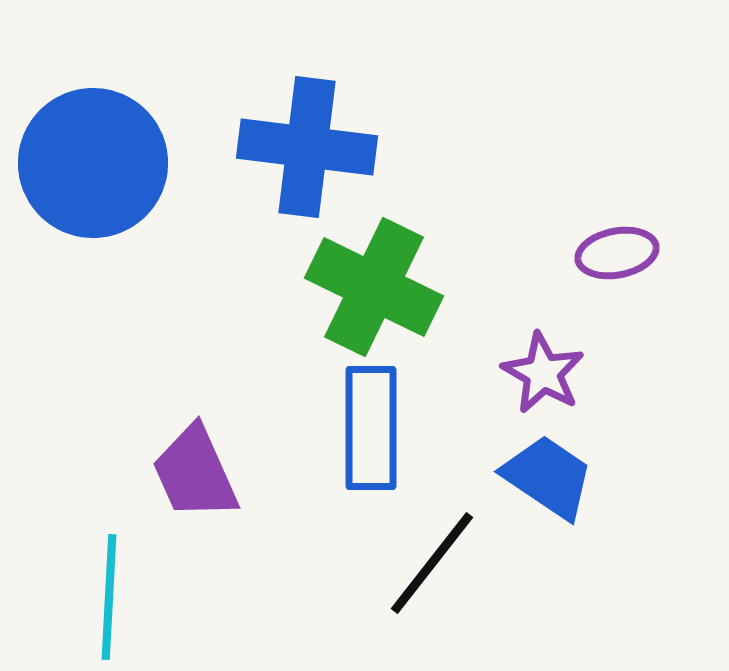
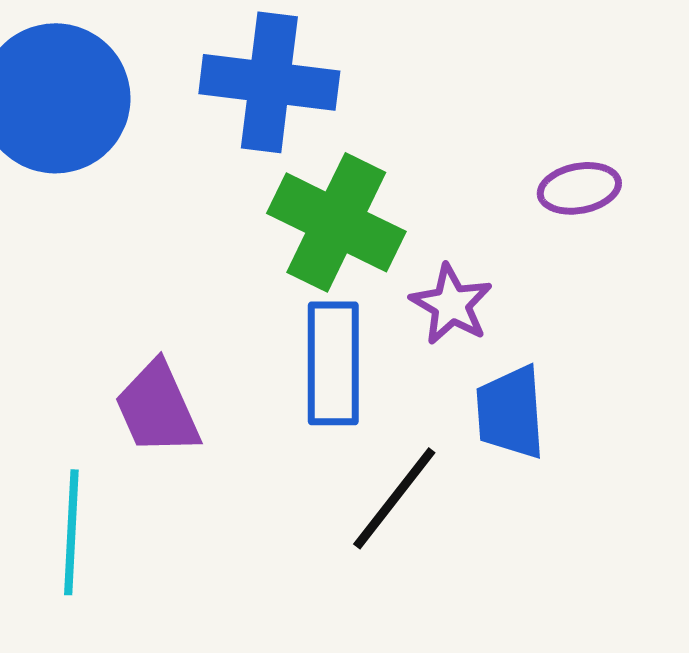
purple star: (543, 373) -> (451, 304), moved
blue trapezoid: (548, 477) -> (510, 412), turned -128

